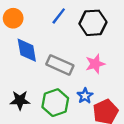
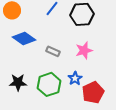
blue diamond: (27, 50) -> (24, 38), turned -45
gray rectangle: (60, 65) -> (53, 51), size x0.6

